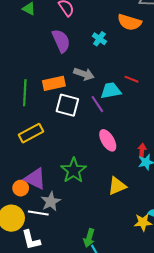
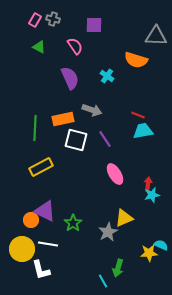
cyan trapezoid: (111, 91) -> (143, 131), moved
green star: (74, 170) -> (73, 223), moved, size x0.7
gray star: (51, 202) -> (108, 232), moved
green arrow: (89, 238) -> (118, 268), moved

